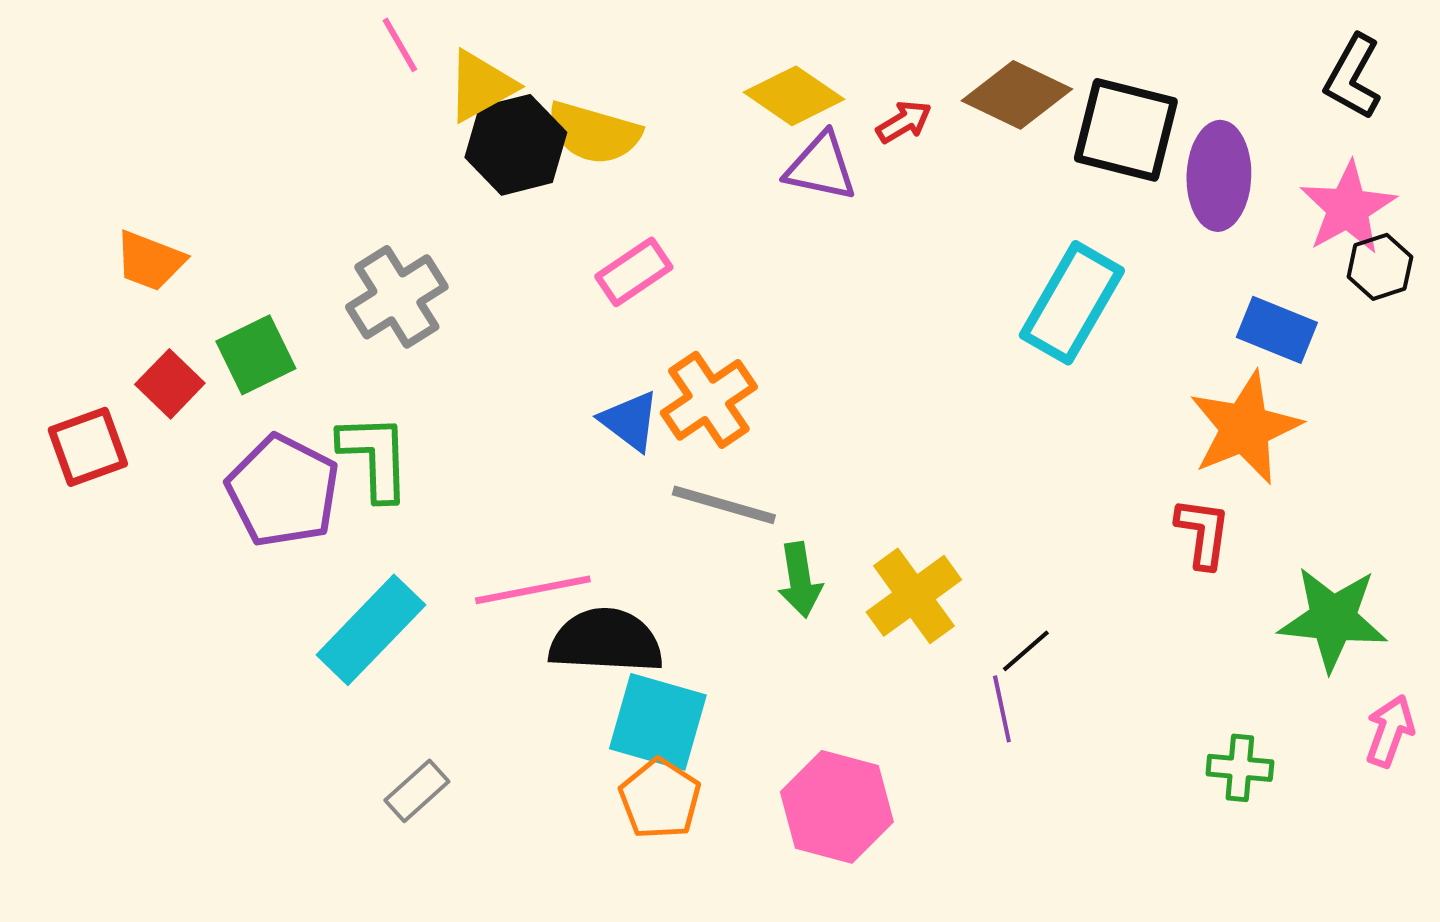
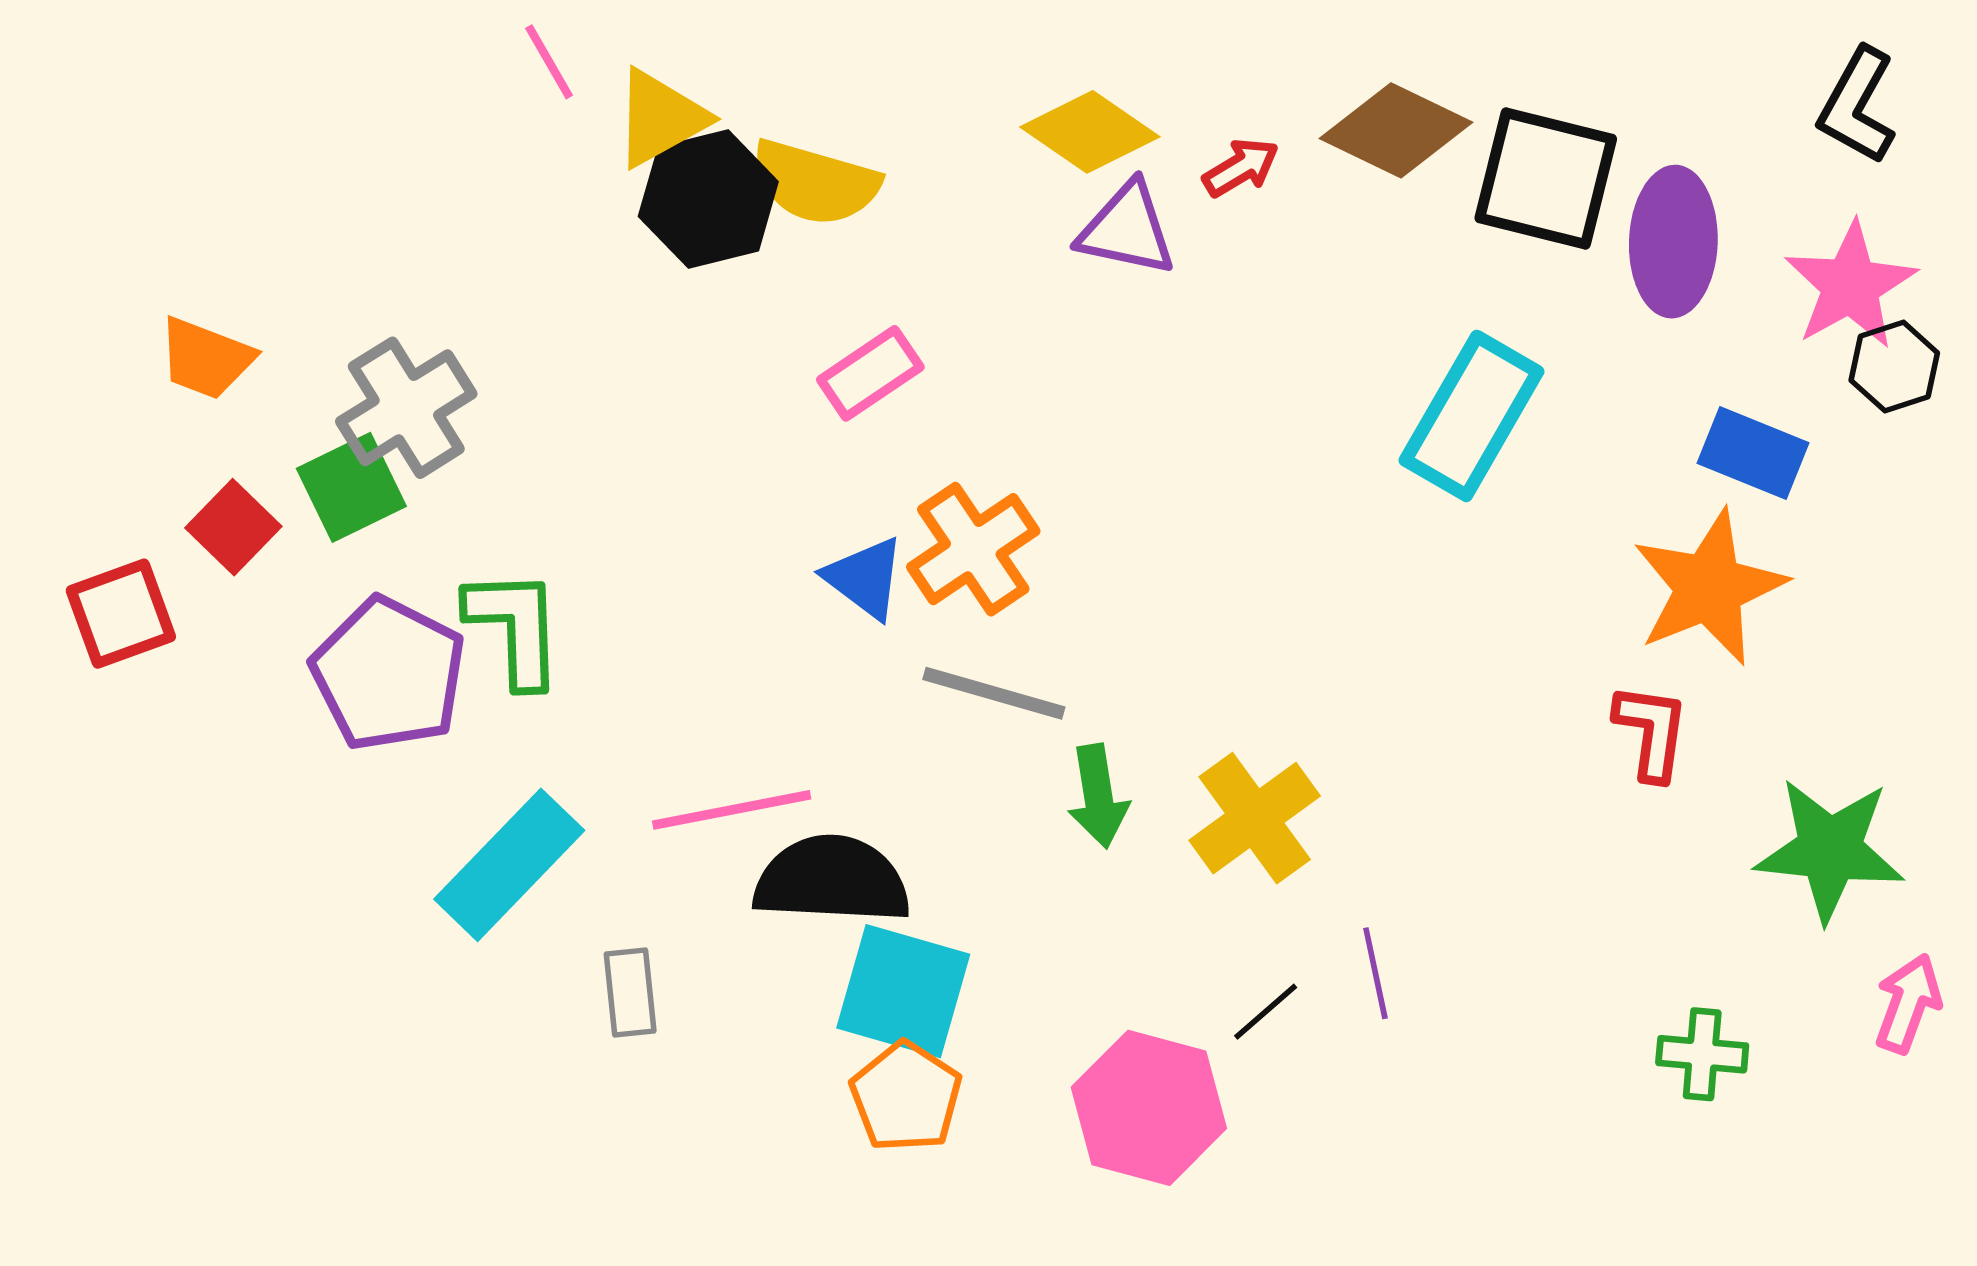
gray cross: (397, 297) -> (406, 408), moved
black line: (1026, 651) -> (1266, 1012), moved
gray rectangle: (417, 791) -> (630, 992), moved, turned -54

